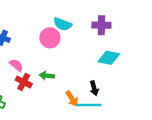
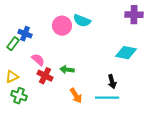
purple cross: (101, 25) -> (134, 15), moved
pink circle: (50, 38) -> (62, 26), moved
orange arrow: (72, 99) -> (76, 96), moved

